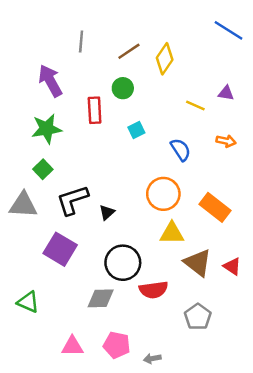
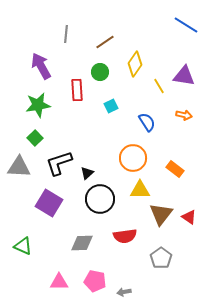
yellow diamond: (165, 59) -> (135, 64), moved
purple triangle: (226, 93) -> (184, 76), size x1.6
yellow line: (195, 105) -> (159, 86), turned 35
orange rectangle: (215, 207) -> (175, 169), size x0.7
black circle: (123, 263) -> (100, 199), moved
brown triangle: (198, 263) -> (161, 214), turned 30

